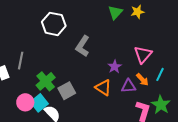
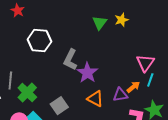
pink triangle: (143, 55) -> (145, 63), moved
purple star: (115, 67) -> (87, 73), moved, size x1.5
orange arrow: (142, 80) -> (133, 87), turned -80
green cross: (46, 81) -> (27, 93), moved

